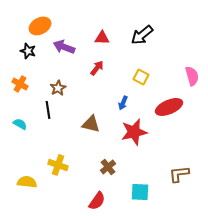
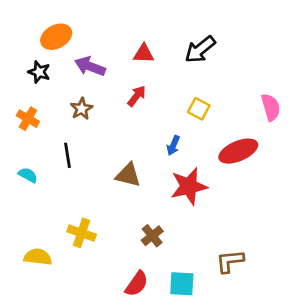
brown star: (58, 88) -> (82, 109), moved
brown L-shape: (179, 174) -> (230, 261), moved
cyan square: (140, 192) -> (182, 284), moved

